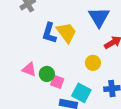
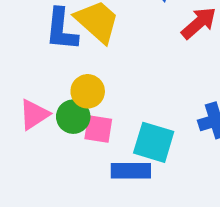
yellow circle: (93, 63) -> (88, 91), moved
pink triangle: (29, 69) -> (34, 114), turned -42

